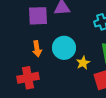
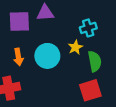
yellow star: (83, 63) -> (75, 47), moved

